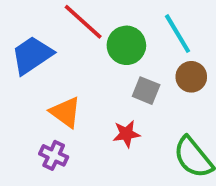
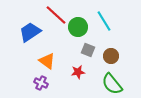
brown circle: (191, 77) -> (111, 56), moved

